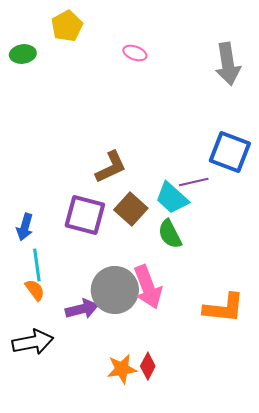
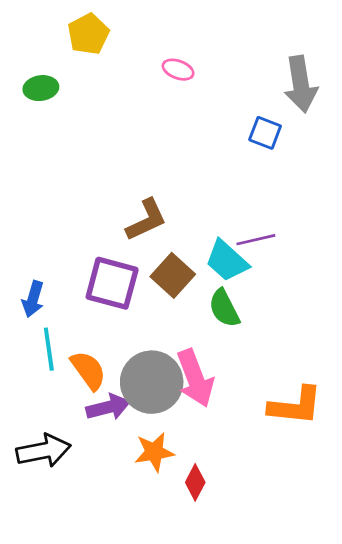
green ellipse: (23, 54) -> (41, 88), moved
blue square: (230, 152) -> (265, 133), moved, size x0.6
orange semicircle: (35, 290) -> (88, 370), moved, size x1.4
orange star: (122, 369) -> (154, 452), moved

